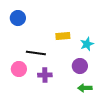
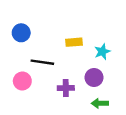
blue circle: (18, 18) -> (21, 33), moved
purple cross: (45, 75) -> (66, 88), moved

